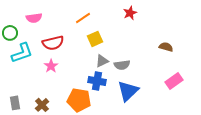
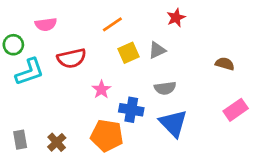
gray triangle: (102, 61) -> (157, 50), moved
pink star: (51, 66) -> (101, 89), moved
blue triangle: (128, 91) -> (173, 123), turned -30

